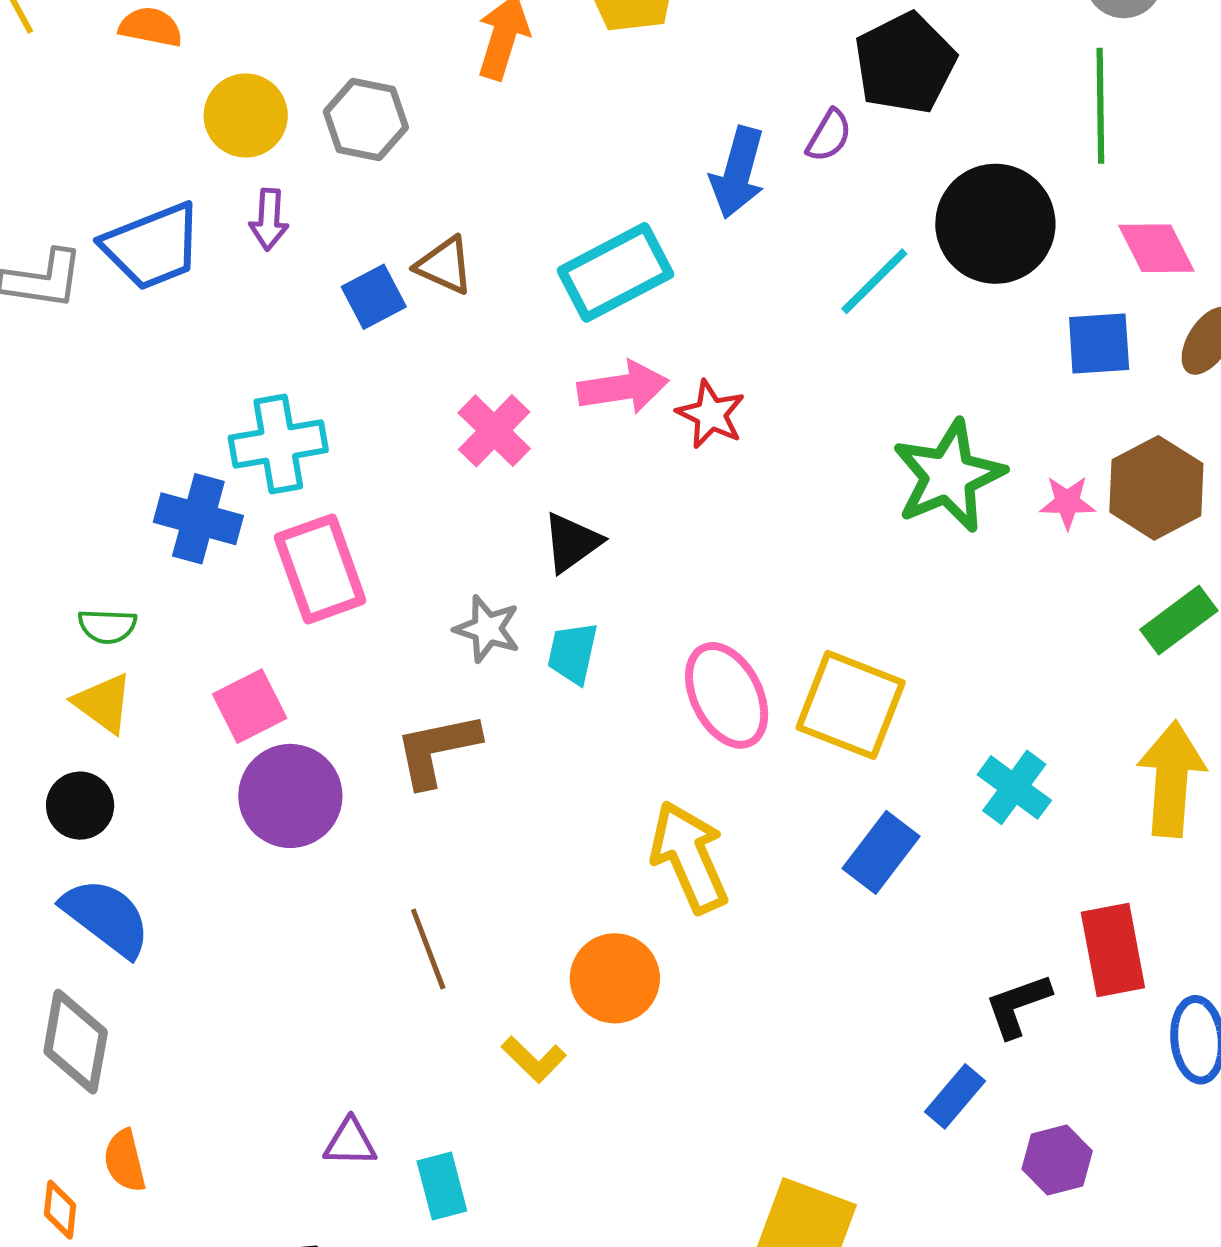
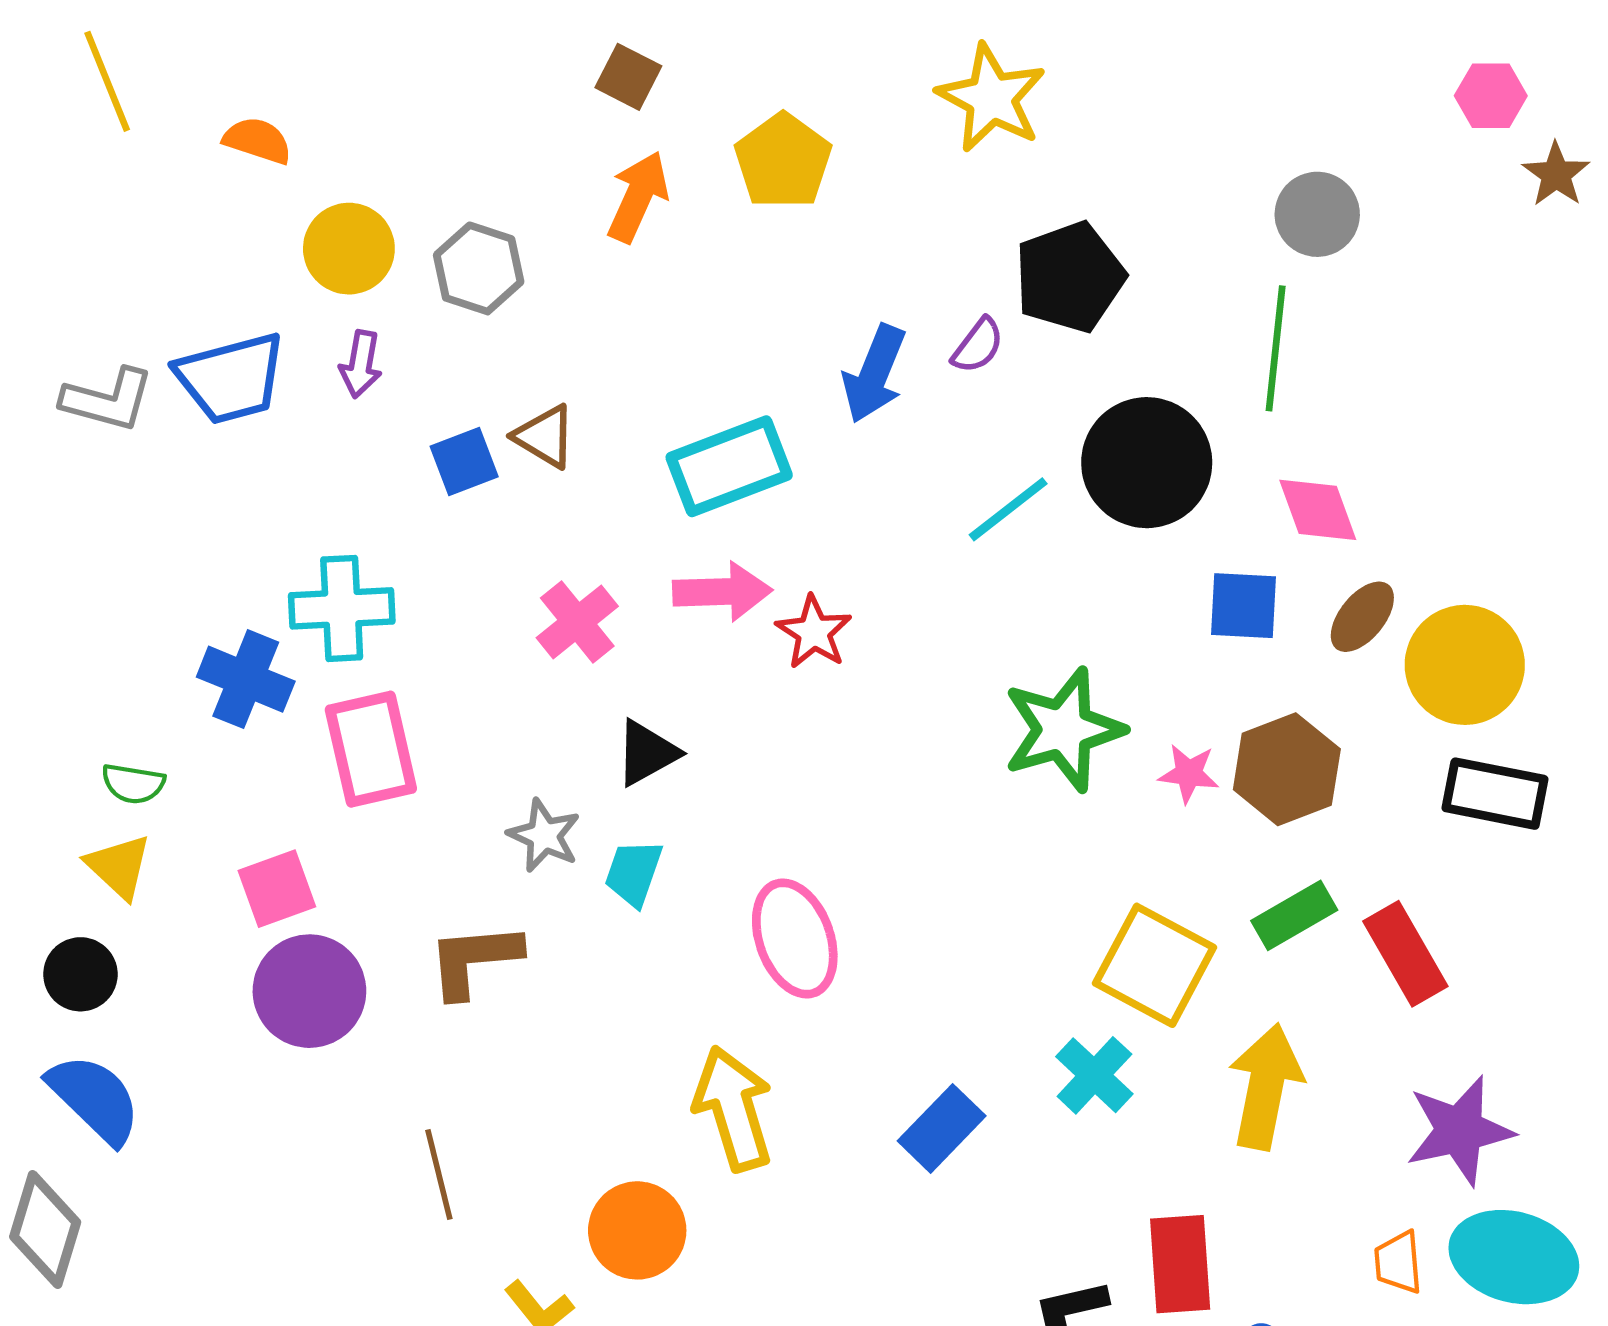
yellow square: (851, 705) -> (1155, 965), moved

